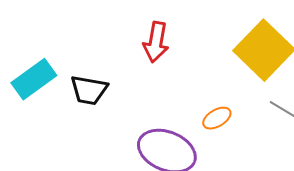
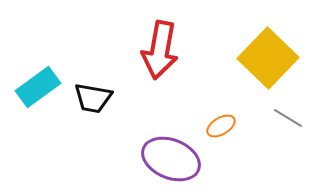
red arrow: (156, 42) -> (160, 50), size x1.4

